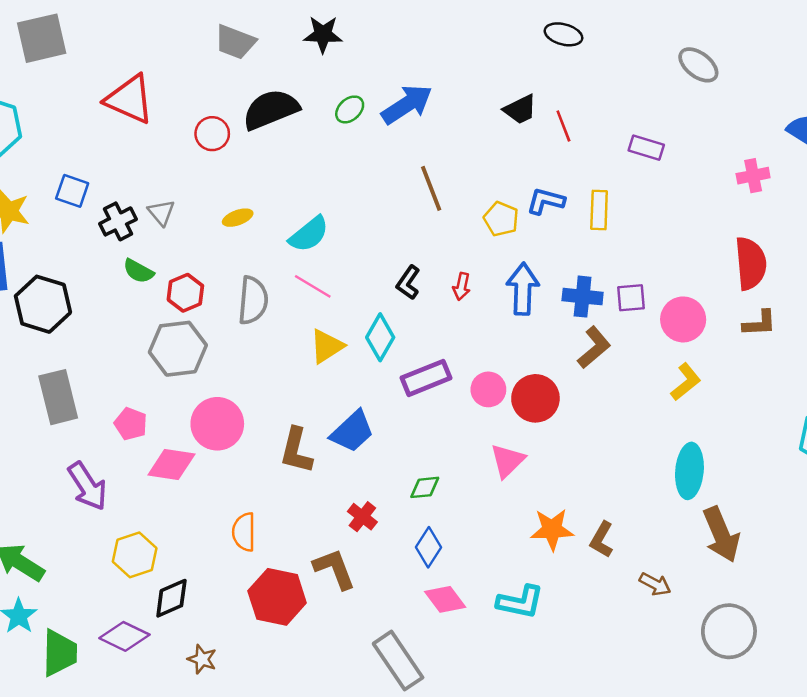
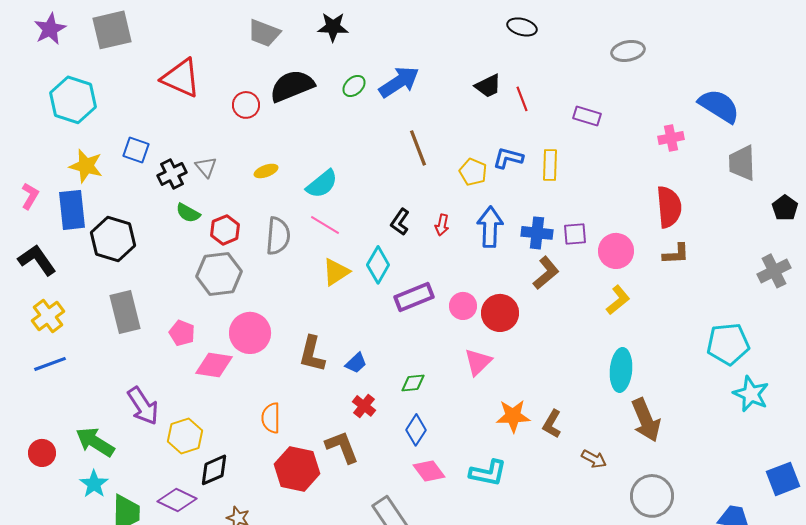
gray ellipse: (698, 65) -> (628, 51), turned -48
blue trapezoid: (352, 431) -> (356, 363), moved, size x0.6
purple arrow: (87, 486) -> (143, 406), moved

